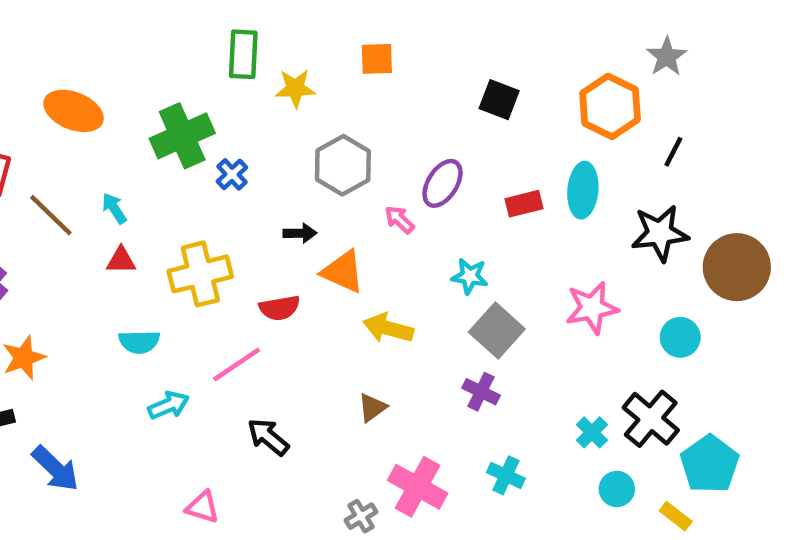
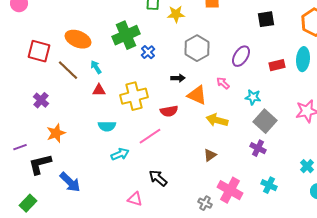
black square: (499, 100) -> (266, 19), turned -30
orange ellipse: (74, 111) -> (78, 39), moved
pink arrow: (400, 220) -> (223, 83), moved
black arrow: (268, 437) -> (158, 178), moved
gray cross: (361, 516) -> (205, 203), turned -32

